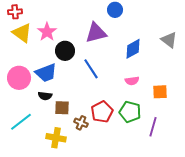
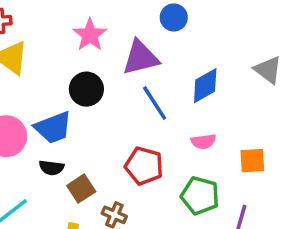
pink star: (47, 32) -> (90, 35), moved
blue line: (91, 69) -> (155, 103), moved
brown square: (62, 108) -> (81, 189), turned -35
red pentagon: (102, 112) -> (144, 166), moved, turned -30

